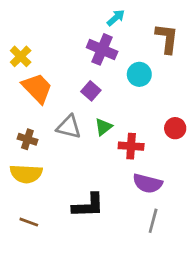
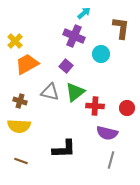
orange trapezoid: (37, 88) -> (27, 64), turned -75
green triangle: (103, 127) -> (75, 92), size x1.5
red circle: (175, 128) -> (127, 108), moved

